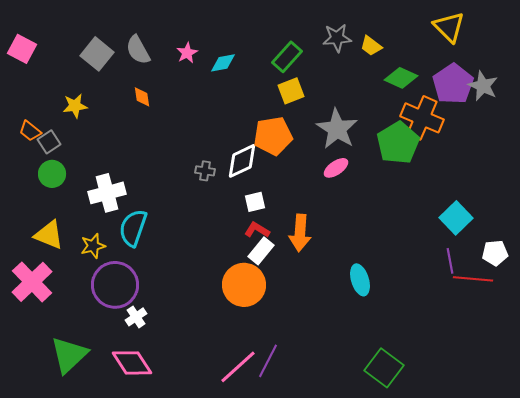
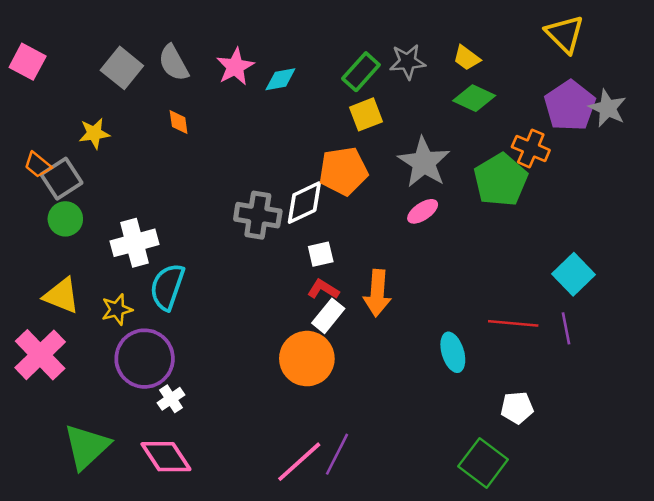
gray star: (337, 38) -> (408, 62), moved
pink star: (187, 53) -> (235, 67), size x1.4
green diamond: (401, 78) -> (474, 98), moved
orange cross: (422, 118) -> (531, 148), size x0.7
gray square: (49, 142) -> (62, 179), size x1.4
gray cross: (205, 171) -> (258, 215), size x1.8
white pentagon: (495, 253) -> (517, 408), moved
red line: (473, 279) -> (513, 323), moved

